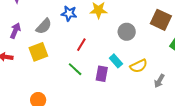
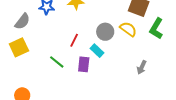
gray circle: (127, 32) -> (105, 32), moved
red line: (81, 45) -> (74, 40), moved
yellow semicircle: (139, 66) -> (128, 29), moved, turned -114

